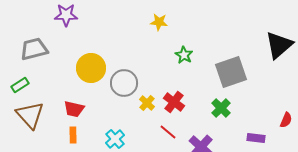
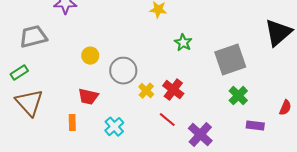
yellow circle: (91, 68) -> (90, 56), size x0.6
green cross: (221, 108) -> (238, 96), moved
red trapezoid: (74, 109) -> (88, 97), moved

